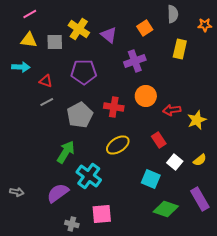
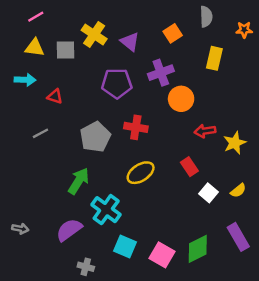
purple pentagon: (84, 72) -> (117, 83), moved
orange circle: (146, 96) -> (181, 99), moved
gray line: (47, 102) -> (41, 133), moved
cyan square: (151, 179) -> (125, 247), moved
green diamond: (166, 209) -> (198, 249), turned -45
pink square: (102, 214) -> (162, 255), moved, turned 35

